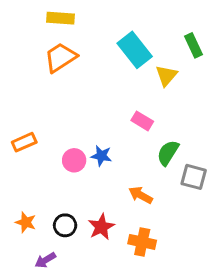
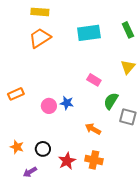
cyan rectangle: (135, 50) -> (89, 33), turned -60
yellow triangle: (166, 76) -> (128, 67), moved
red star: (101, 227) -> (67, 161), moved

